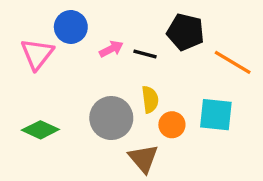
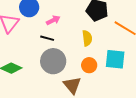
black line: (145, 54) -> (47, 38), moved
yellow semicircle: (150, 99) -> (87, 38), moved

